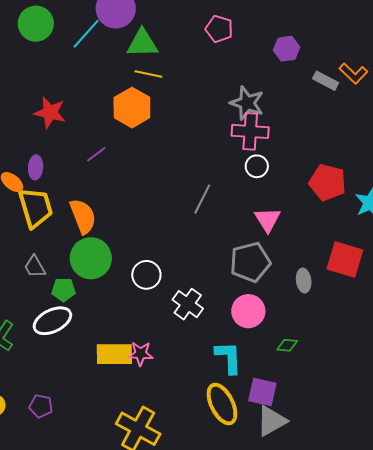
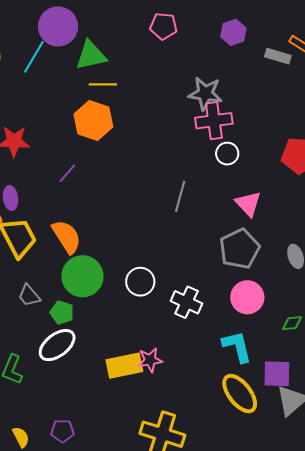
green pentagon: (64, 290) -> (62, 312), turned 30

